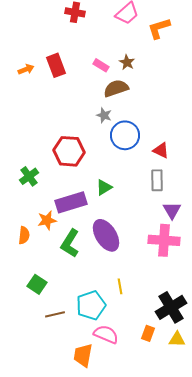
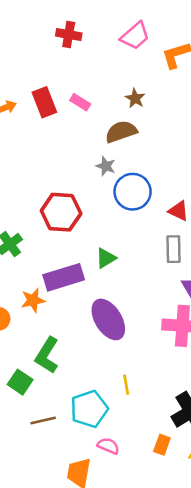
pink rectangle: (101, 65) -> (80, 102), moved
green L-shape: (70, 243) -> (47, 355), moved
pink semicircle: (106, 334) -> (108, 446), size x0.7

